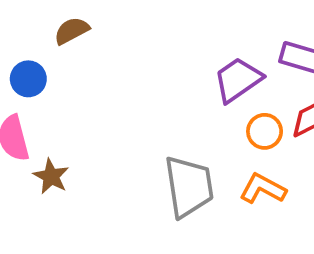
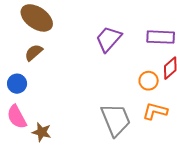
purple trapezoid: (238, 80) -> (109, 39), moved

